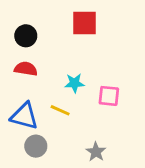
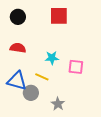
black circle: (26, 36) -> (18, 17), moved
gray circle: (36, 146) -> (31, 93), moved
gray star: (96, 152) -> (58, 104), moved

